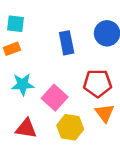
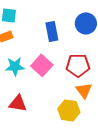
pink square: (55, 98) -> (42, 65), moved
yellow hexagon: (70, 127) -> (69, 110), moved

